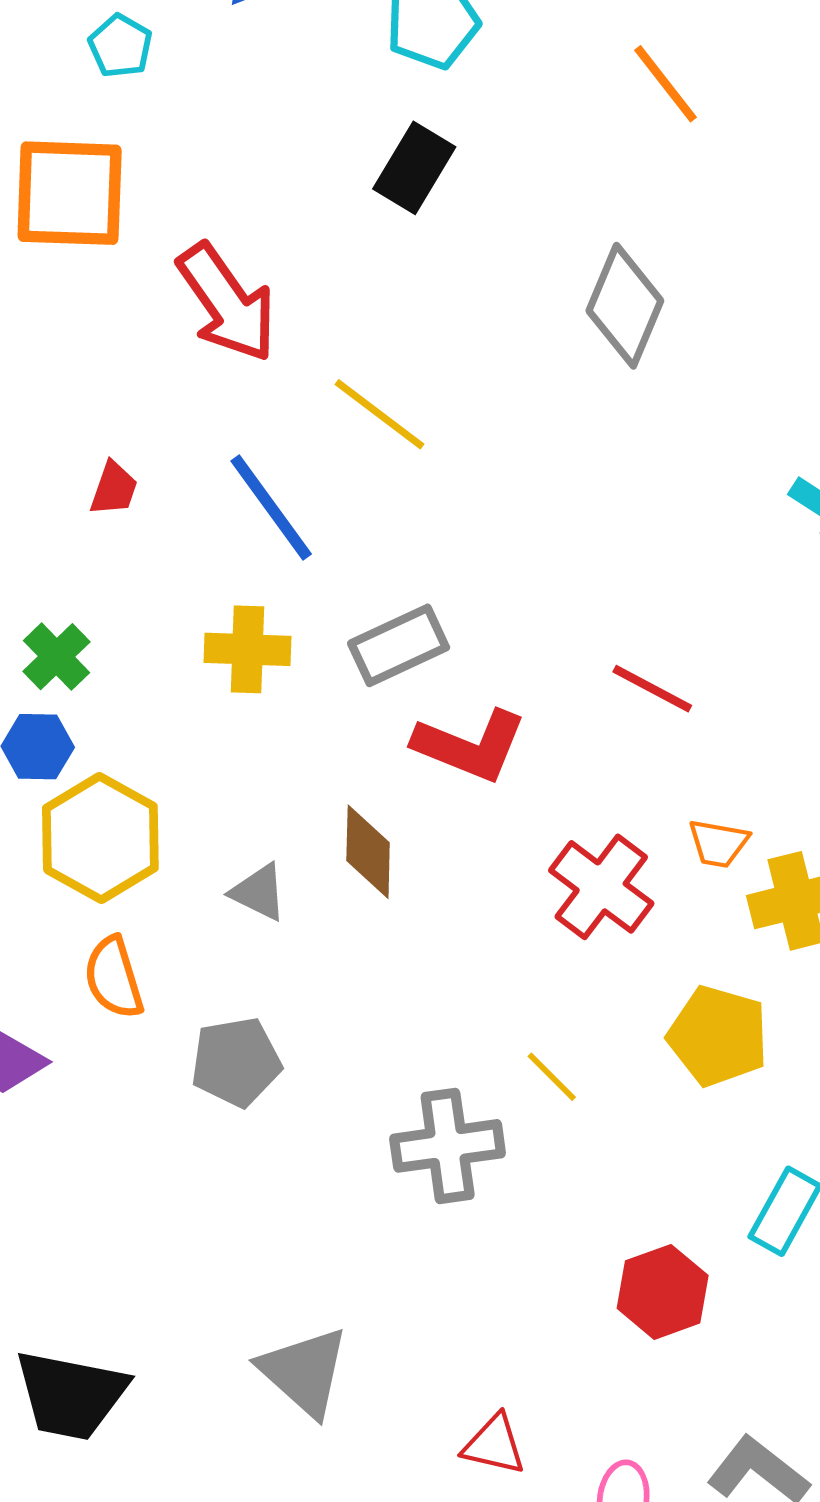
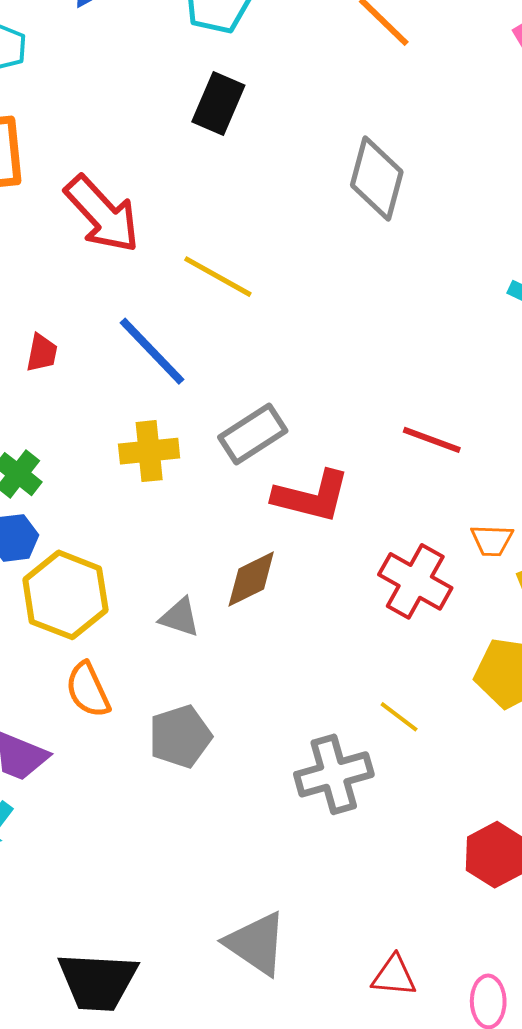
brown diamond: (368, 852) -> (251, 579), turned 70

